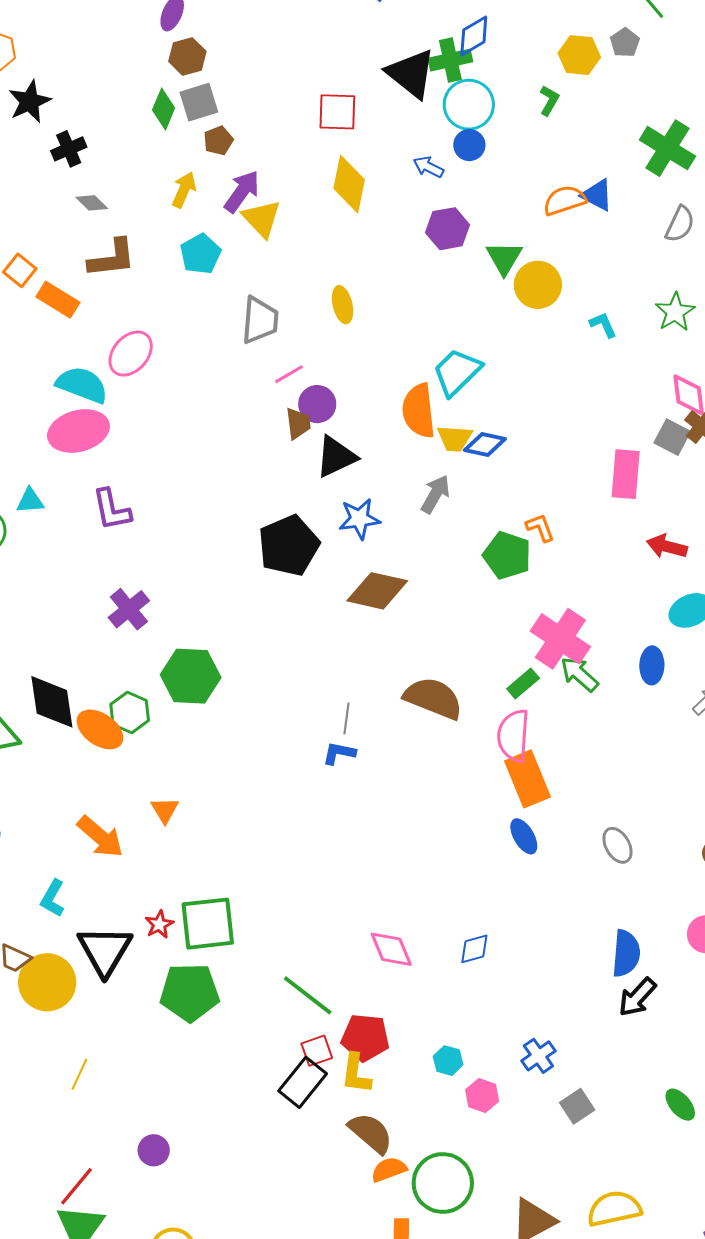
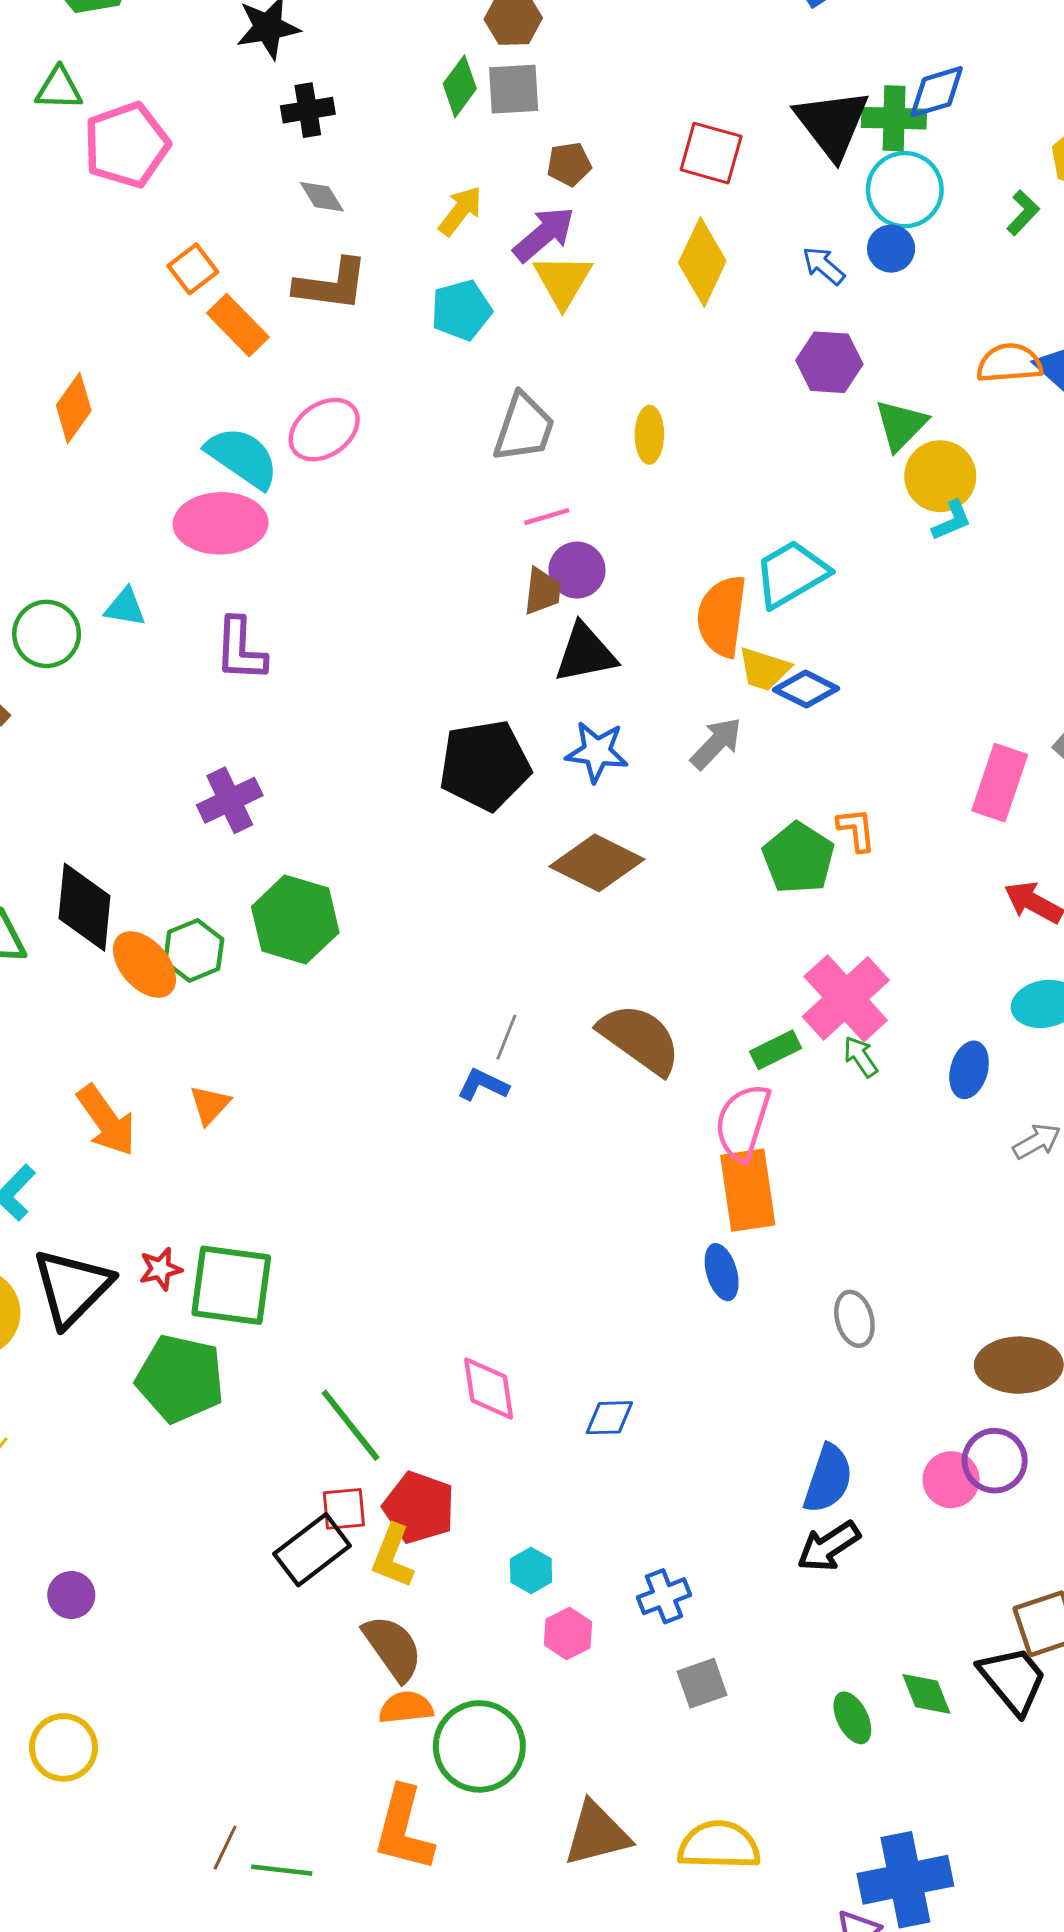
brown pentagon: (218, 141) -> (569, 164), moved
cyan L-shape: (603, 325) -> (952, 521), moved, turned 76
green arrow: (579, 674) -> (861, 1057), size x0.7

